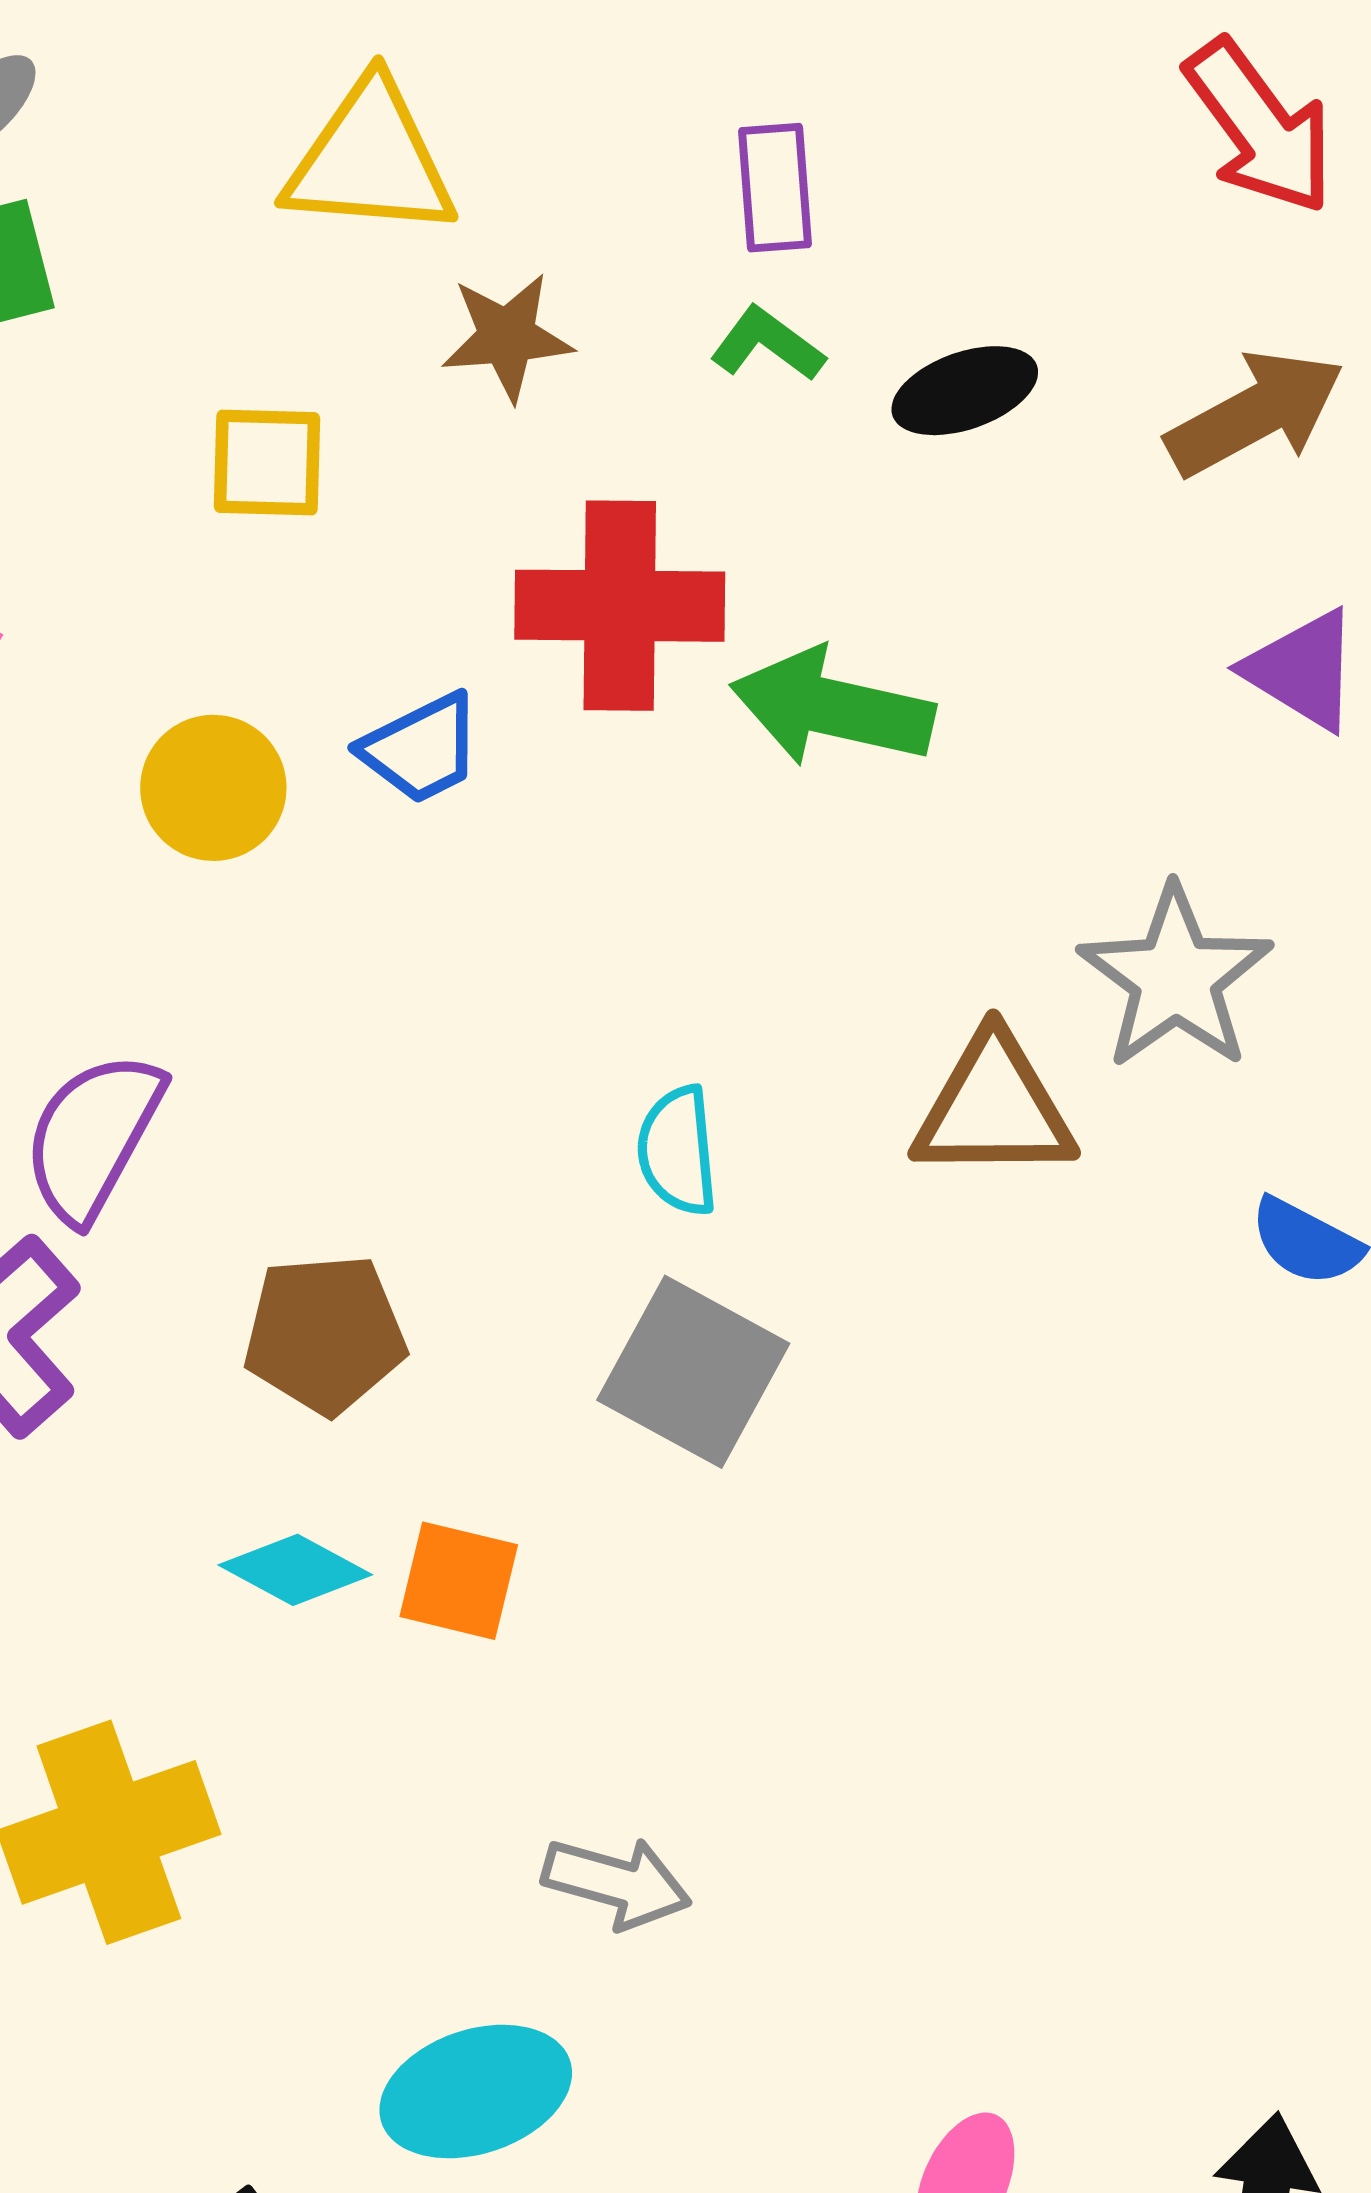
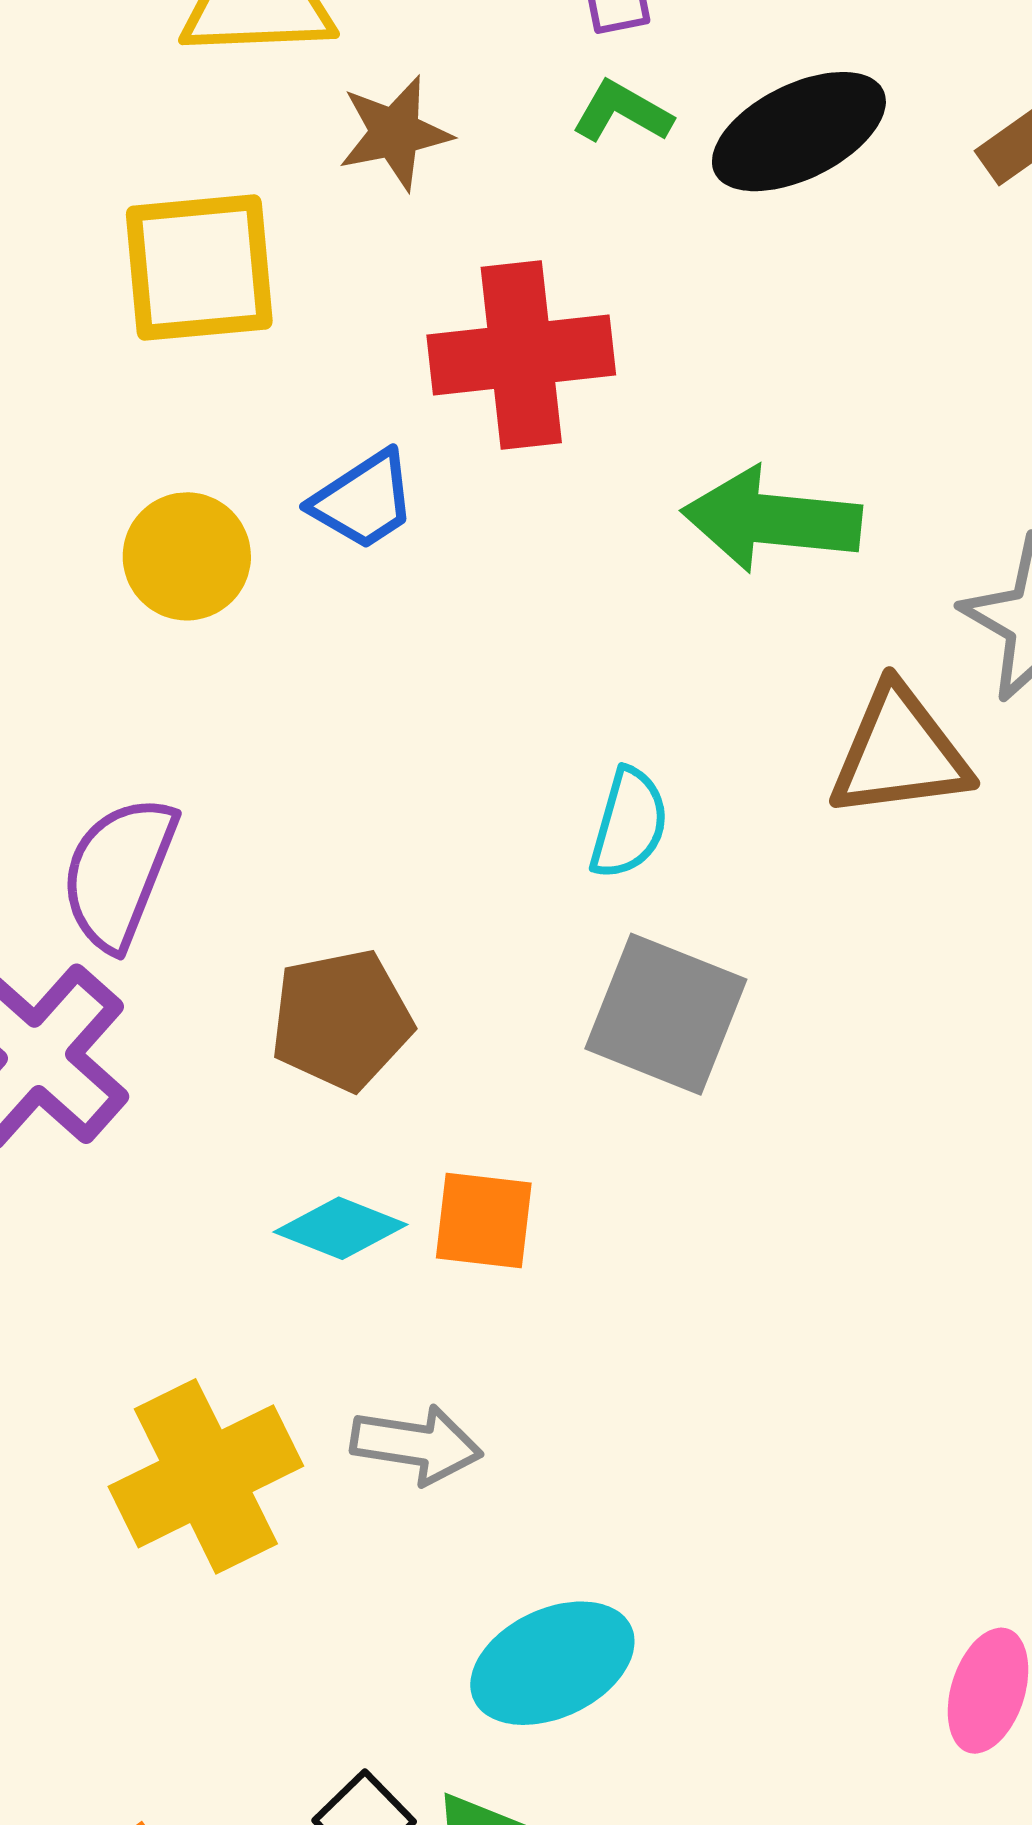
black ellipse: (965, 391) -> (799, 132), size x1.4
yellow square: (267, 462) -> (199, 268), size x1.5
green arrow: (832, 708) -> (772, 520), moved
cyan semicircle: (678, 1151) -> (629, 823), turned -152
gray arrow: (617, 1883) -> (416, 1445), moved

